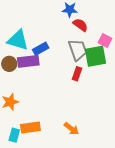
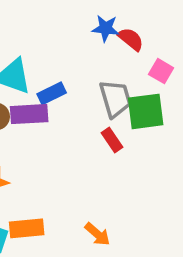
red semicircle: (80, 25) -> (131, 39), moved
pink square: (105, 41) -> (161, 71), moved
red rectangle: (77, 74) -> (112, 140), turned -56

